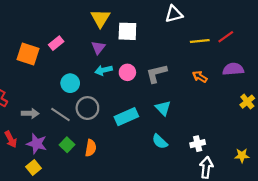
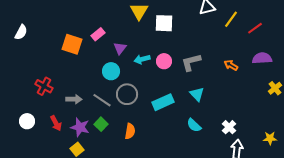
yellow line: (200, 41) -> (231, 19), moved, turned -48
purple triangle: (98, 48) -> (120, 48), moved
white cross: (198, 144) -> (229, 127), turned -32
green square: (67, 145) -> (101, 124), moved

